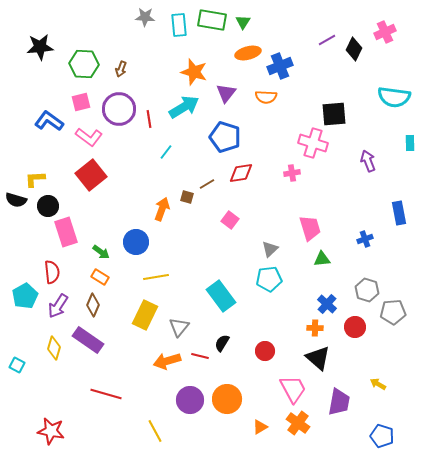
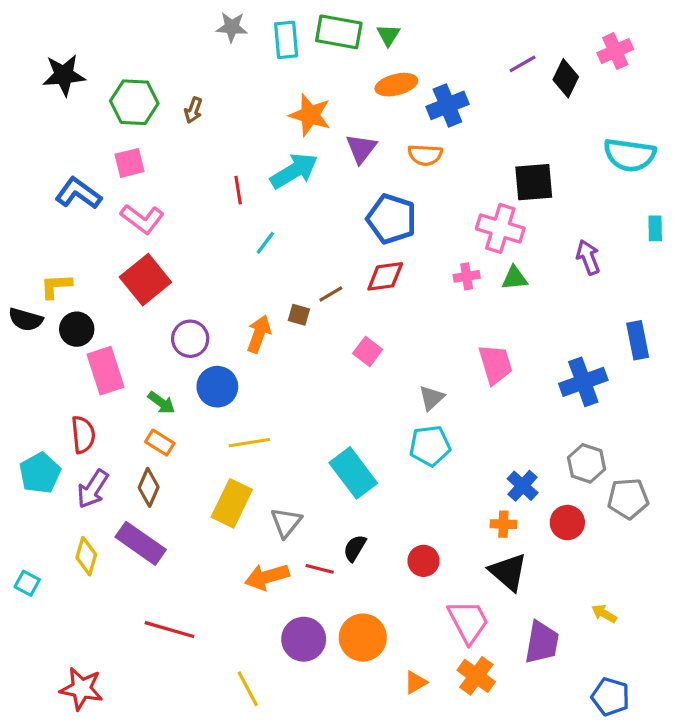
purple circle: (119, 109) -> (190, 339), moved, size x0.7
blue pentagon: (225, 137) -> (392, 219), moved
blue cross: (365, 239) -> (583, 382), size x1.8
green triangle: (322, 259) -> (515, 278), moved

